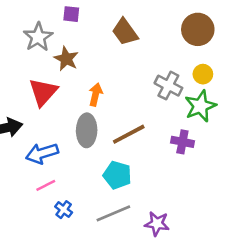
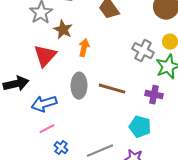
orange arrow: (96, 95) -> (84, 48), moved
brown line: (129, 134) -> (112, 89), turned 44
cyan pentagon: (117, 175) -> (140, 127), moved

